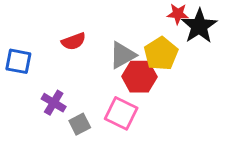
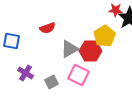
gray triangle: (123, 55) -> (69, 49), moved
purple cross: (54, 103) -> (25, 73), moved

